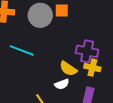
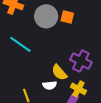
yellow cross: (92, 68) -> (78, 89), moved

